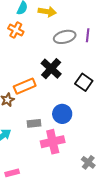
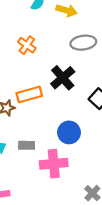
orange cross: (16, 30) -> (27, 45), moved
gray rectangle: (34, 123) -> (27, 145), moved

